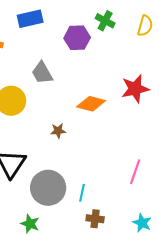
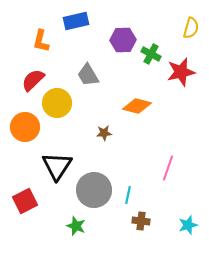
green cross: (105, 21) -> (151, 54), moved
red star: (135, 89) -> (181, 72), moved
pink line: (135, 172) -> (168, 168), moved
cyan star: (142, 223) -> (188, 225), turned 30

